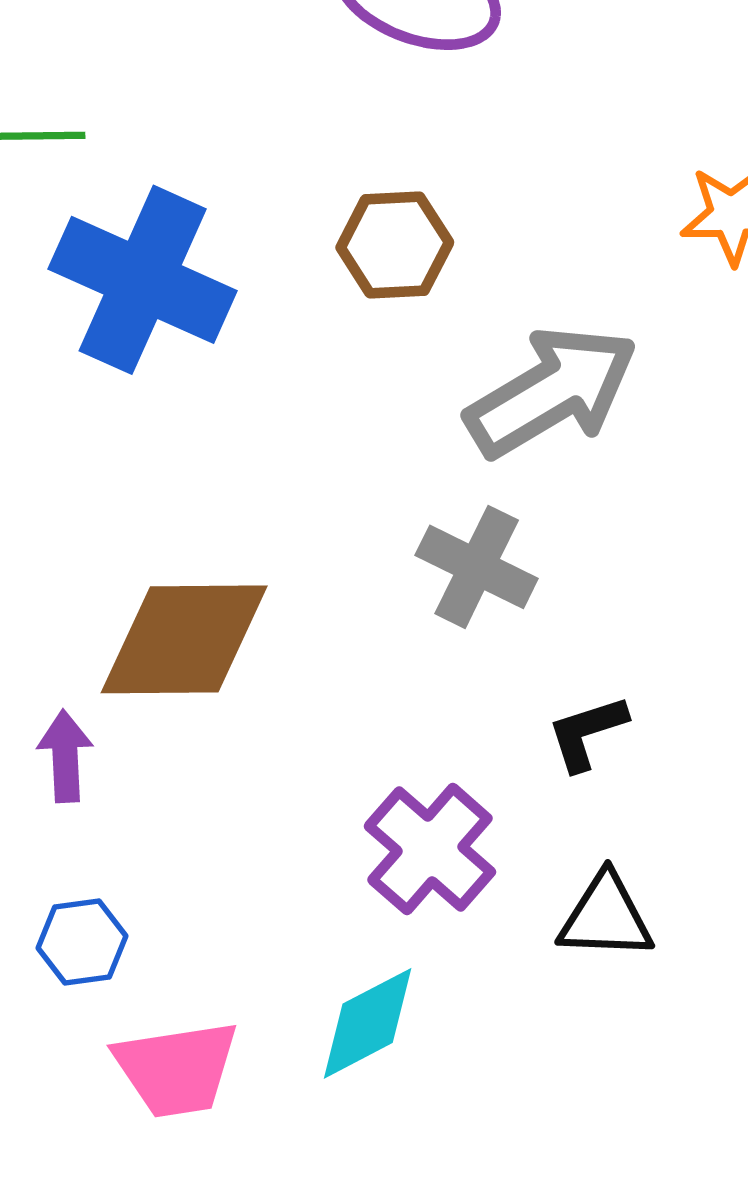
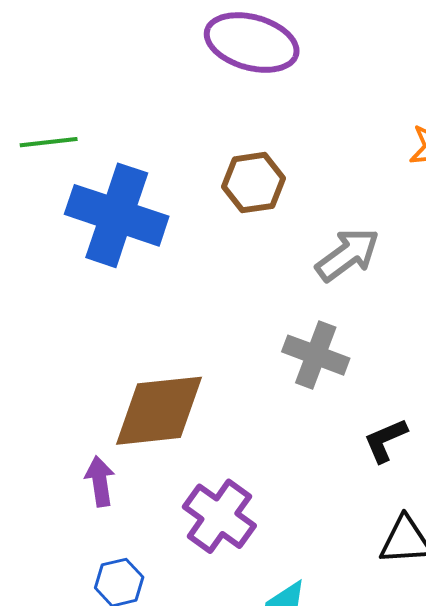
gray arrow: (552, 392) -> (348, 255), size x0.7
purple cross: (430, 849) -> (219, 516), moved

